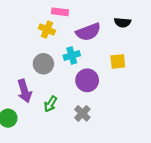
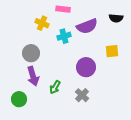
yellow cross: (47, 30) -> (42, 23), moved
cyan cross: (72, 56) -> (64, 36), moved
gray circle: (43, 64) -> (31, 53), moved

